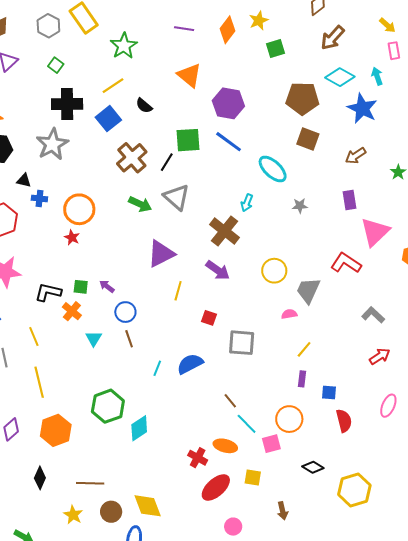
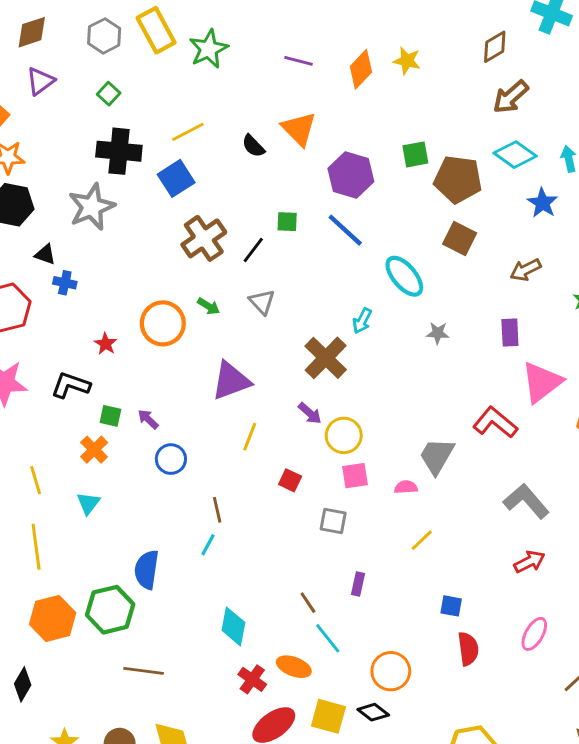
yellow star: (259, 21) -> (407, 61), turned 30
green star: (124, 46) -> (209, 49), moved
green square: (276, 49) -> (415, 154), moved
black semicircle: (144, 106) -> (253, 146), moved
blue star: (362, 108) -> (542, 203), size x0.7
green square: (188, 140) -> (287, 222), size x0.6
gray triangle: (177, 197) -> (262, 302), size x0.7
green arrow: (140, 204) -> (209, 306), size x0.7
orange circle: (79, 209) -> (163, 323), moved
purple arrow: (218, 270) -> (310, 413), size x0.7
yellow circle: (274, 271) -> (344, 435), moved
black L-shape: (48, 292) -> (71, 385), moved
gray L-shape: (373, 315) -> (526, 501), size x1.4
cyan triangle: (94, 338) -> (88, 503), moved
brown line: (129, 339) -> (217, 510), moved
gray square: (242, 343) -> (333, 521), size x0.7
blue semicircle: (190, 364) -> (147, 570), moved, turned -60
purple rectangle: (302, 379) -> (358, 584), moved
green hexagon: (108, 406) -> (110, 610), moved
orange circle: (289, 419) -> (391, 671), moved
cyan diamond: (139, 428) -> (233, 626), moved, turned -52
pink square: (271, 444) -> (355, 476), moved
black diamond: (313, 467) -> (373, 712), moved
yellow square: (253, 477) -> (328, 716), size x1.4
brown line: (90, 483) -> (144, 671), moved

